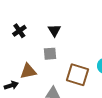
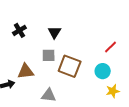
brown square: (78, 75) -> (70, 66), moved

